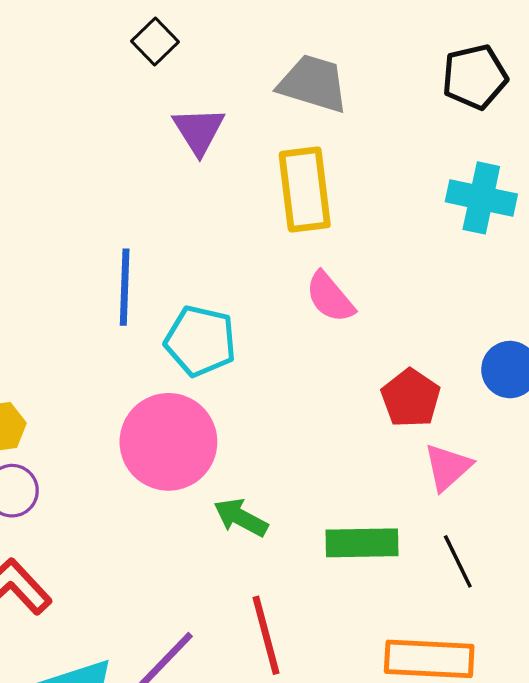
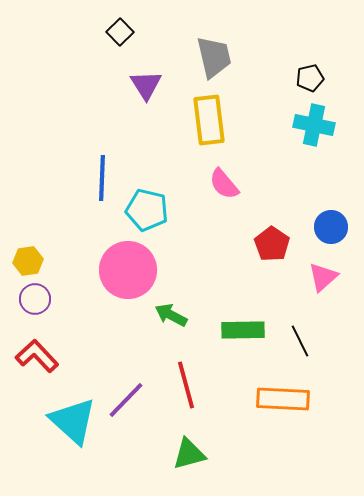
black pentagon: (475, 77) -> (310, 78), moved, size x0.7
gray trapezoid: (313, 84) -> (214, 57), turned 60
pink triangle: (448, 467) -> (323, 277), moved

